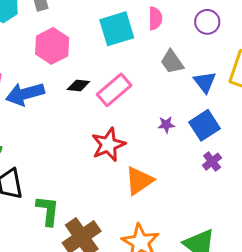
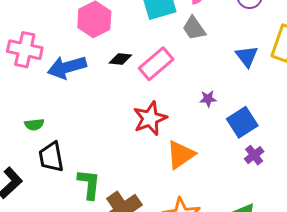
gray trapezoid: (172, 62) -> (194, 28), moved
blue square: (204, 125) -> (242, 122), moved
purple cross: (212, 162) -> (254, 155), moved

